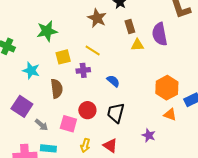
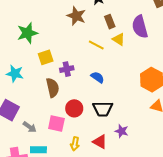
yellow triangle: (137, 45) -> (119, 39), turned 40
yellow line: (93, 51) -> (96, 45), moved
brown semicircle: (57, 89) -> (53, 88), moved
black trapezoid: (116, 113) -> (103, 109), turned -100
purple star: (149, 135) -> (122, 131), moved

